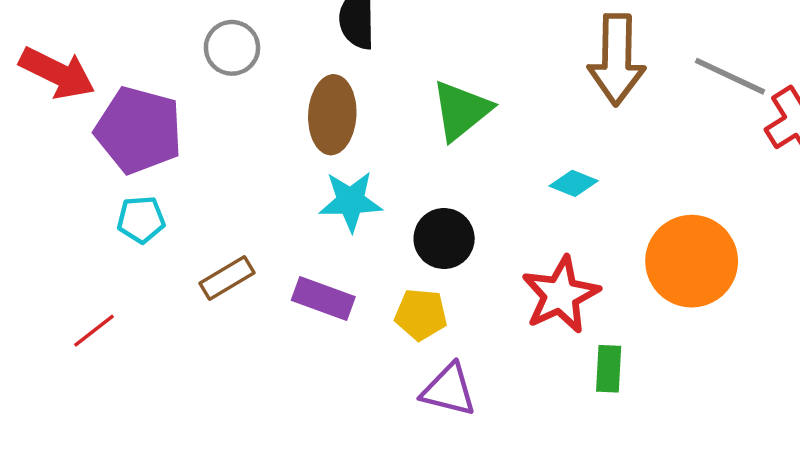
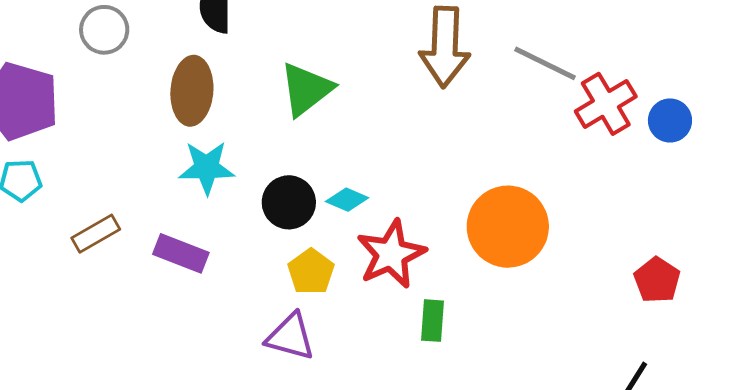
cyan diamond: (574, 183) -> (347, 200), moved
yellow pentagon: (421, 314) -> (311, 272), moved, turned 30

